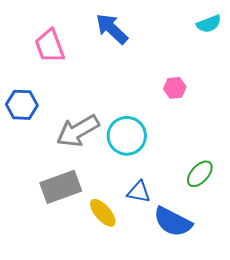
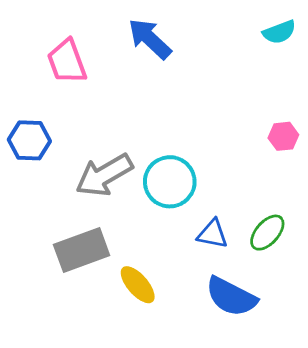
pink hexagon: (175, 88) -> (283, 136), moved
blue triangle: (139, 192) -> (213, 234), moved

